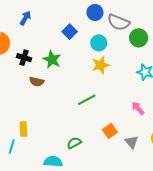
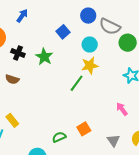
brown semicircle: (37, 82) -> (12, 79), moved
green line: (87, 100) -> (77, 83), moved, turned -30
yellow rectangle: (23, 129) -> (12, 120), turned -40
orange square: (110, 131) -> (84, 129), moved

